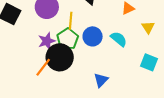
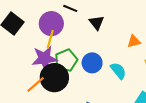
yellow line: (71, 21) -> (50, 39), moved
purple star: (47, 41) -> (44, 58), size x1.4

